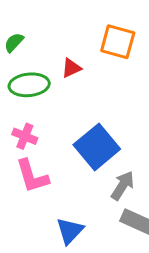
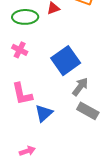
pink L-shape: (32, 176) -> (22, 94), moved

